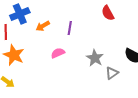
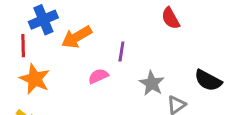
orange arrow: (43, 26) -> (77, 37), size x1.5
purple line: (70, 28) -> (121, 51), moved

